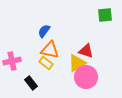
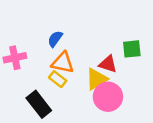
green square: (105, 15) -> (132, 49), moved
pink cross: (12, 61) -> (15, 58), moved
black rectangle: (31, 83) -> (39, 104), size x1.5

